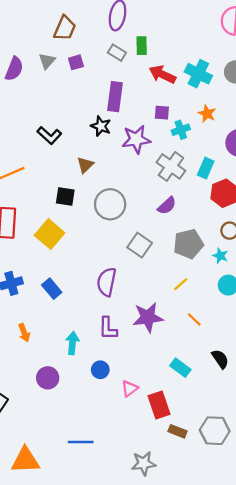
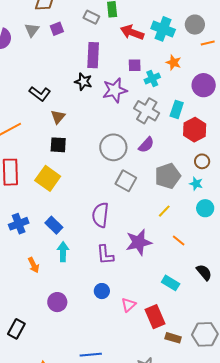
brown triangle: (85, 165) -> (58, 117), moved
gray circle: (110, 204) -> (113, 147), moved
cyan arrow: (72, 343) -> (63, 252), moved

